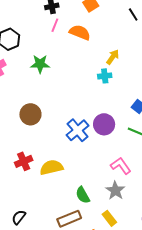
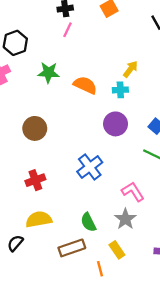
orange semicircle: (80, 32) -> (85, 85), moved
purple circle: (104, 124) -> (116, 124), moved
blue cross: (78, 130) -> (90, 167), moved
red cross: (24, 161) -> (35, 180), moved
yellow semicircle: (51, 167) -> (39, 219), moved

